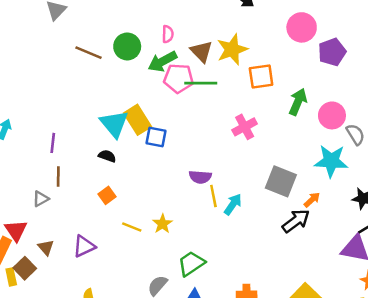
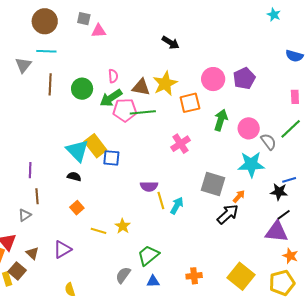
pink circle: (302, 27) -> (213, 79), moved
brown triangle: (202, 51) -> (141, 87), turned -30
brown line: (89, 53) -> (50, 84), moved, turned 75

